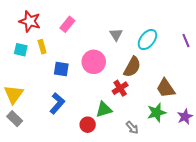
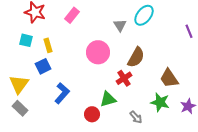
cyan ellipse: (147, 40) -> (144, 15), moved
yellow rectangle: (42, 47) -> (48, 45), moved
blue square: (61, 69) -> (43, 66), moved, turned -35
green star: (157, 113) -> (160, 102), turned 30

